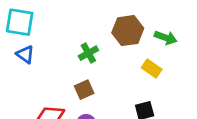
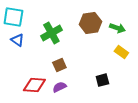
green cross: (88, 53) -> (51, 33), moved, size x1.5
yellow rectangle: (152, 68) -> (121, 52), moved

